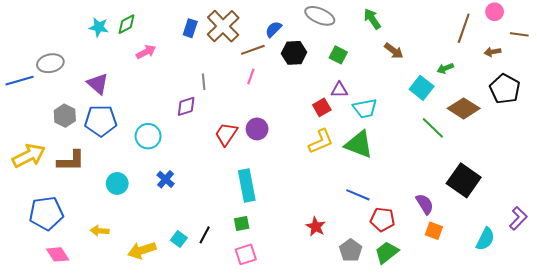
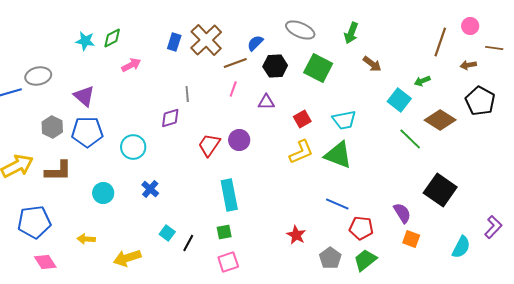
green arrow: (372, 19) -> (351, 33), turned -125
green square: (338, 55) -> (318, 68), size x1.6
purple triangle: (339, 90) -> (266, 102), moved
cyan square: (179, 239) -> (167, 233), moved

